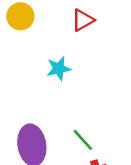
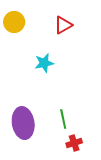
green line: (83, 140) -> (63, 119), turned 30

